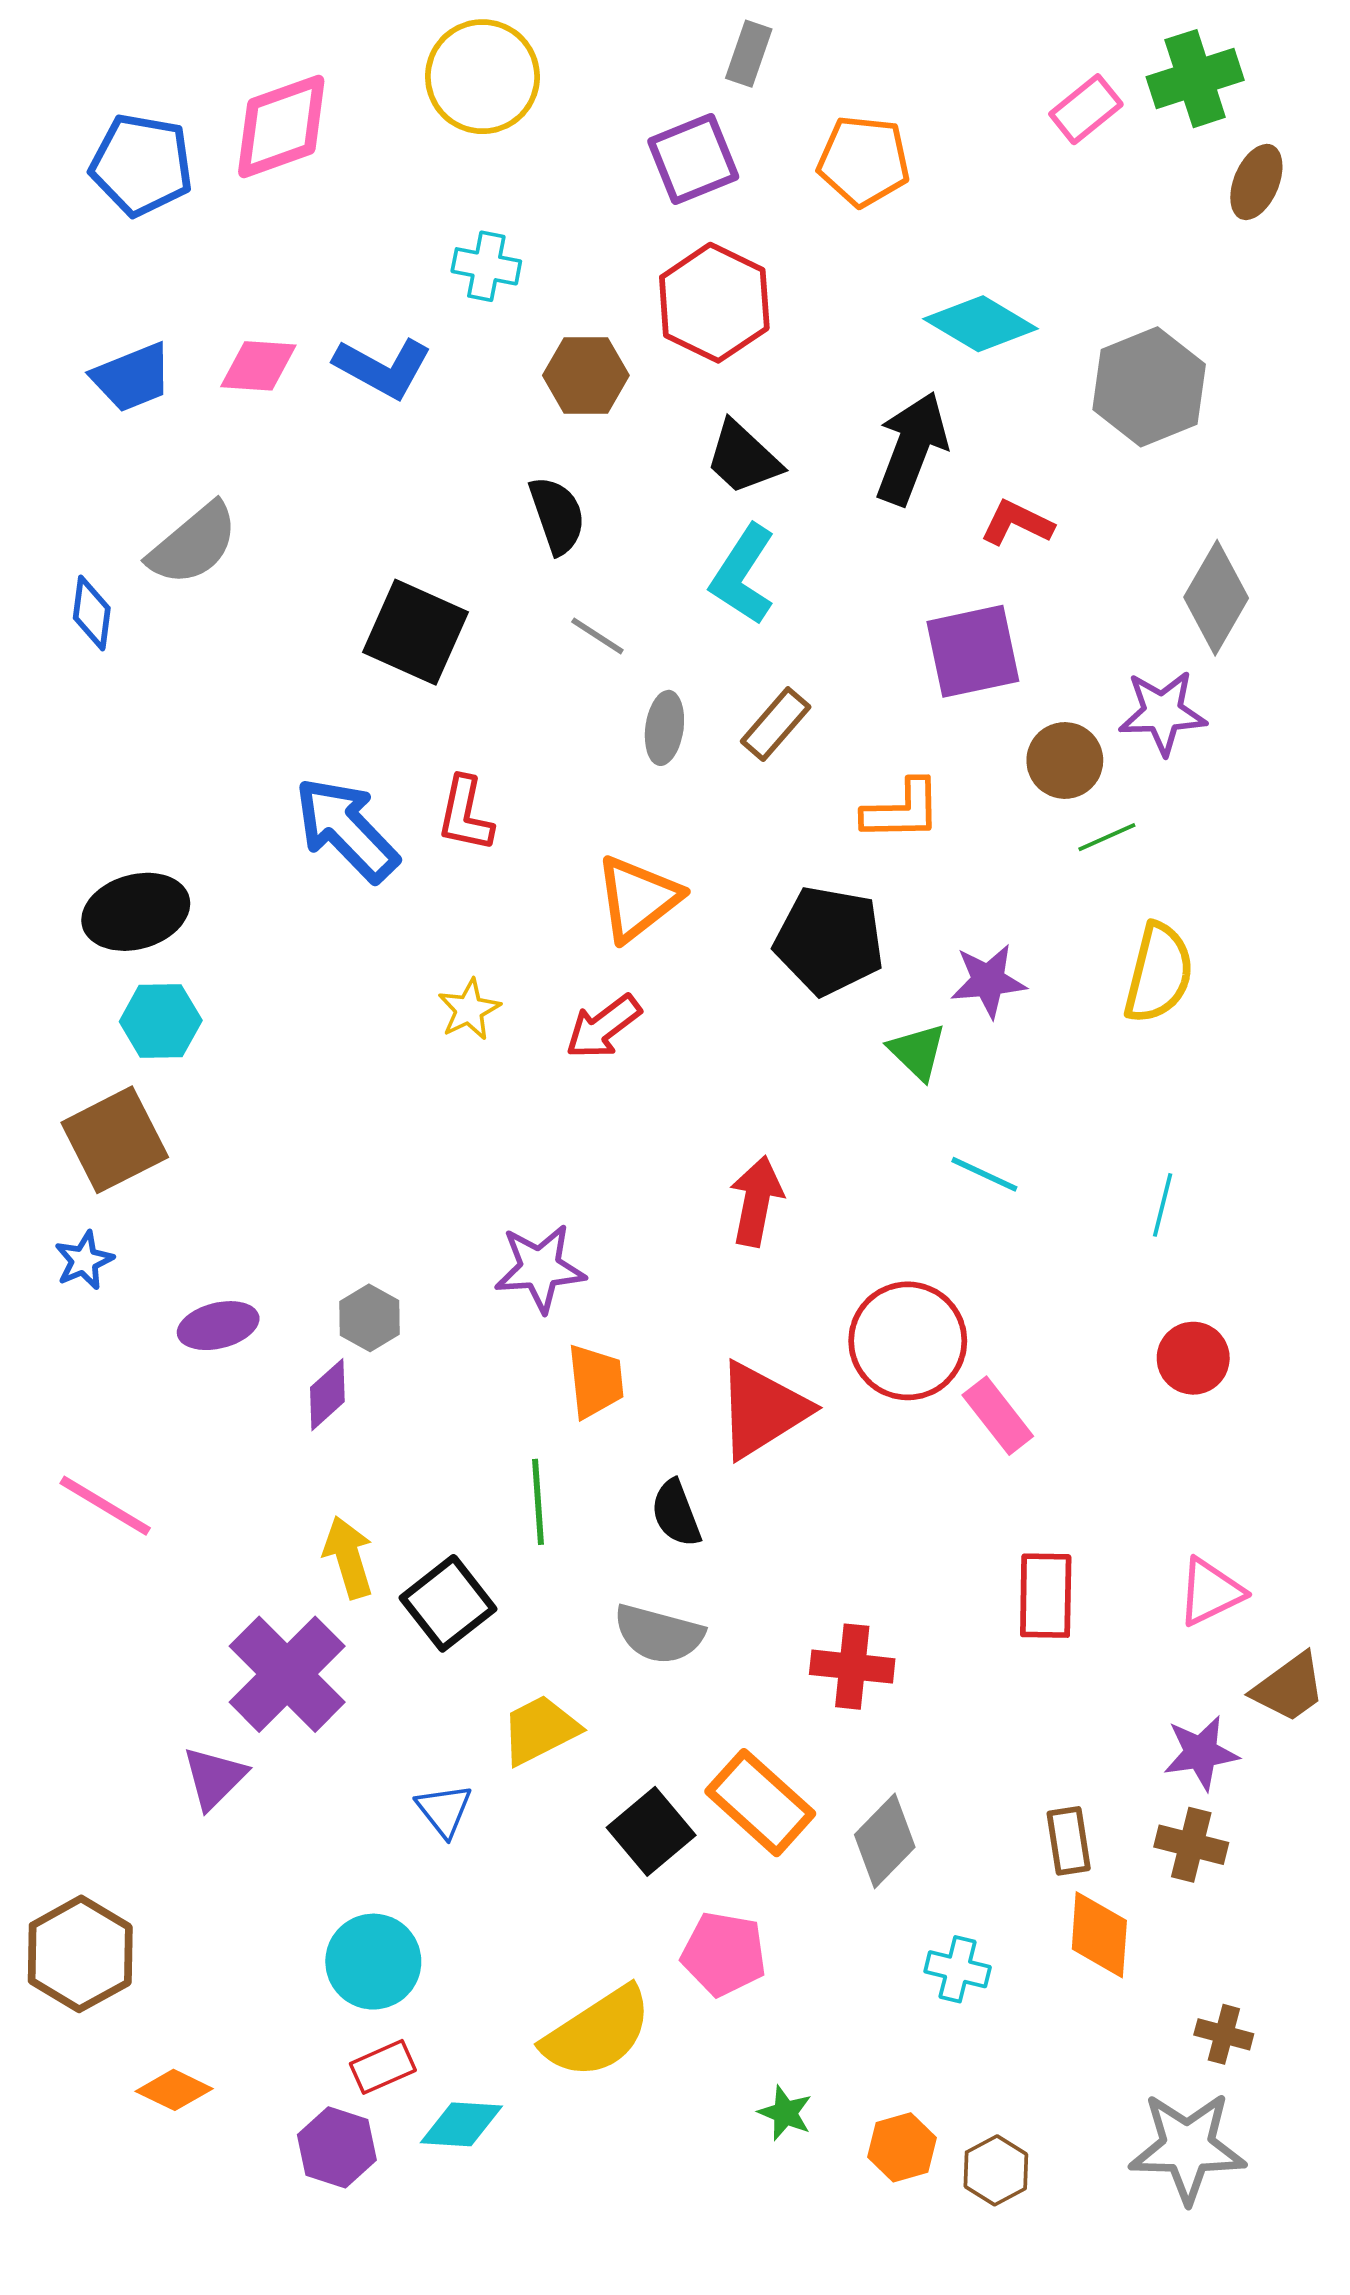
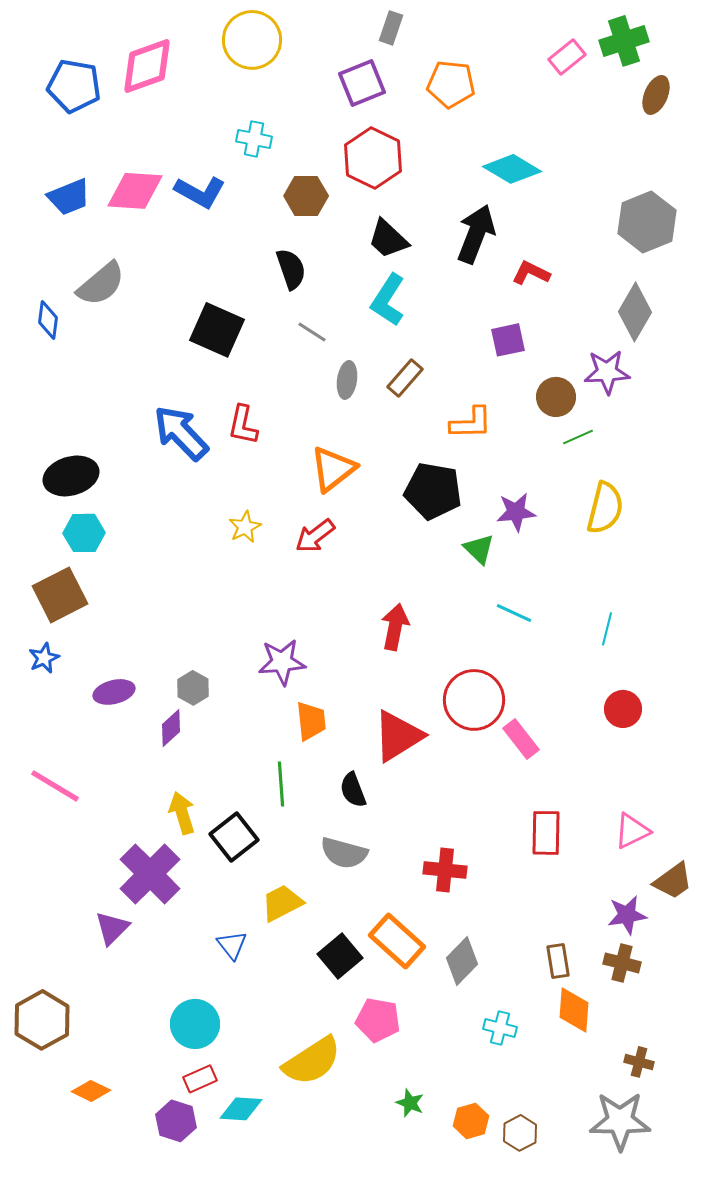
pink diamond: (258, 366) -> (135, 191), size x1.4
gray hexagon: (1149, 387) -> (647, 222), moved
purple square: (973, 651) -> (508, 340), size x0.7

